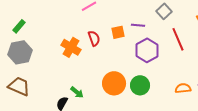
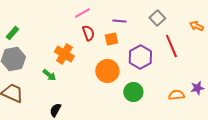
purple line: (138, 25) -> (119, 21), moved
red semicircle: (94, 38) -> (88, 33), moved
orange circle: (114, 83) -> (107, 71), moved
green arrow: (77, 92) -> (49, 75), moved

